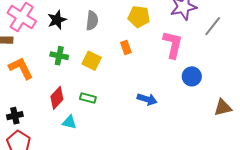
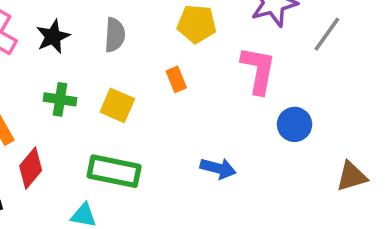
red diamond: (57, 98) -> (31, 168), moved
green rectangle: (88, 98) -> (114, 171), size x1.8

